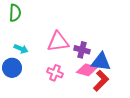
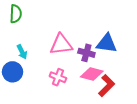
cyan arrow: (21, 49) -> (22, 52), turned 40
blue triangle: (101, 62) -> (107, 43), moved

